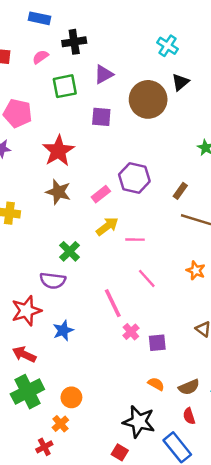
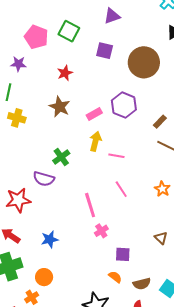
green square: (65, 86) -> (69, 31), moved, turned 30
brown circle: (148, 99) -> (144, 62), moved
red star: (58, 151) -> (65, 73), size x0.6
yellow arrow: (107, 226) -> (95, 141), turned -48
blue star: (63, 330) -> (50, 239), moved
purple square: (157, 343) -> (123, 254), moved

